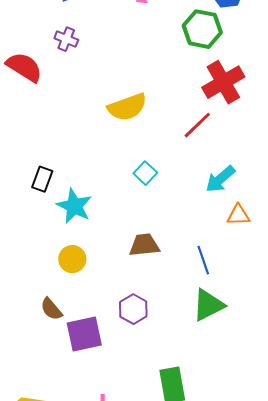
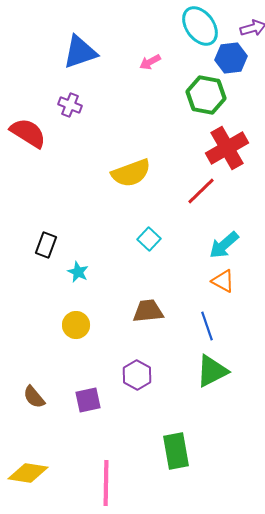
cyan star: (74, 206) -> (78, 272), size x0.6
orange triangle: (238, 215) -> (223, 281), moved, turned 30
brown semicircle: (51, 309) -> (34, 397), moved
purple square: (84, 334) -> (88, 400), size x0.7

